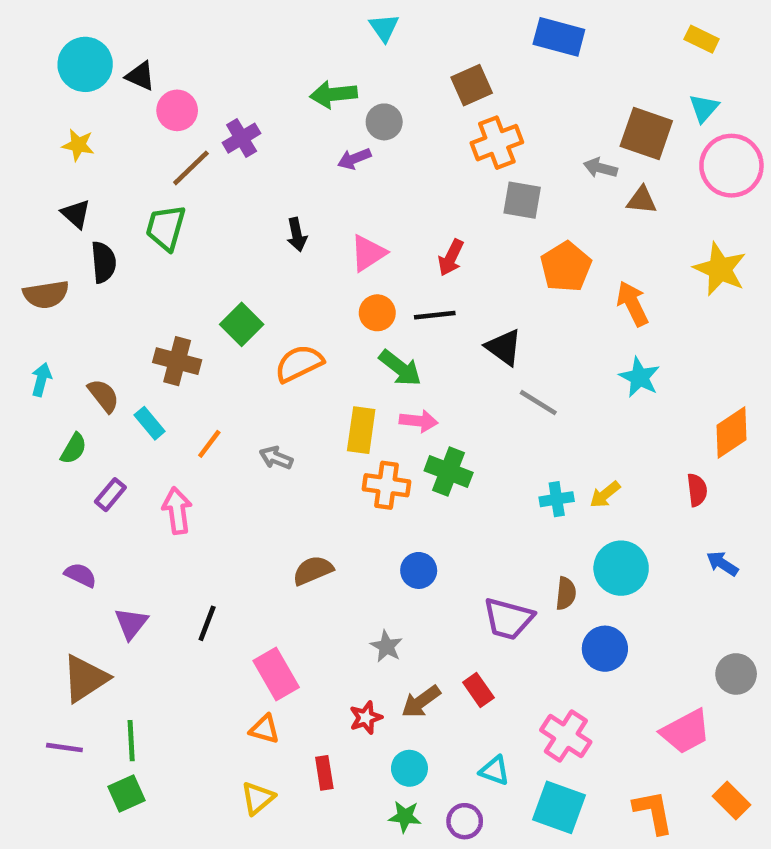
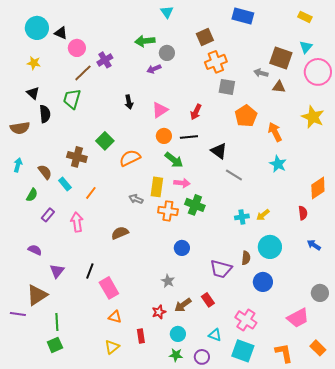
gray arrow: (276, 458) -> (136, 199), moved
brown semicircle: (313, 570) -> (120, 233), moved
pink rectangle: (276, 674) -> (109, 288), moved
purple line: (64, 748) -> (18, 314), moved

